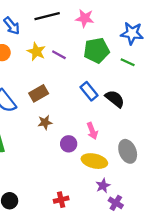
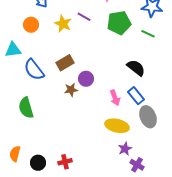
purple line: (59, 55) -> (84, 17), moved
blue rectangle: (89, 91) -> (136, 96), moved
purple circle: (69, 144) -> (86, 79), moved
red cross: (61, 200) -> (65, 162), moved

